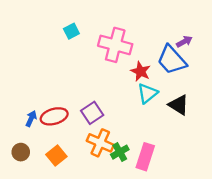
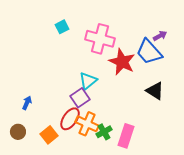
red star: (141, 71) -> (122, 62), size x1.5
cyan triangle: (147, 93) -> (88, 81), moved
red ellipse: (54, 116) -> (70, 119), moved, turned -40

